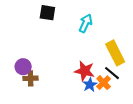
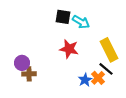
black square: (47, 13) -> (63, 17), moved
cyan arrow: (86, 23) -> (81, 22), turned 96
red star: (85, 71) -> (69, 49), moved

